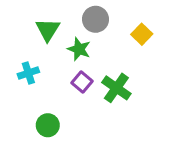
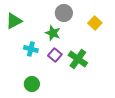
green triangle: (48, 30) -> (14, 21), moved, turned 30
cyan cross: (28, 73) -> (31, 49), moved, turned 32

